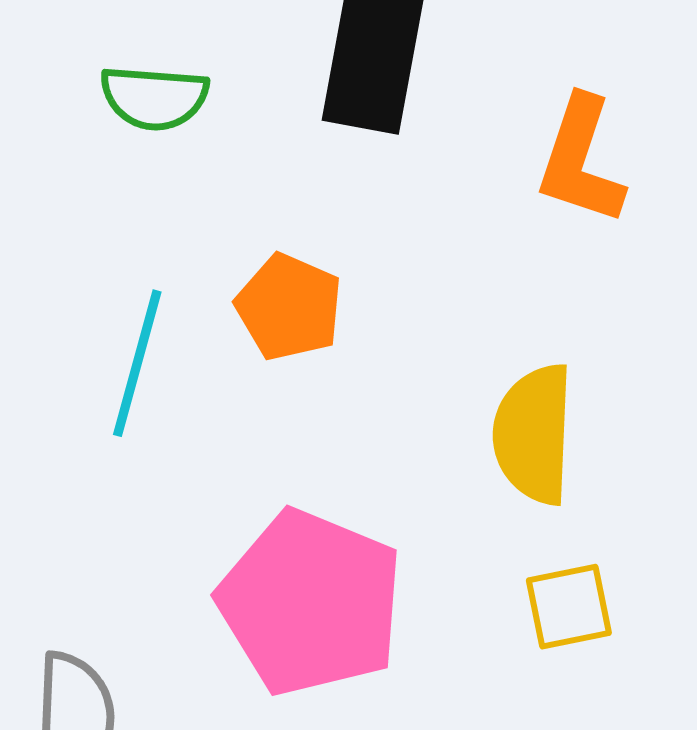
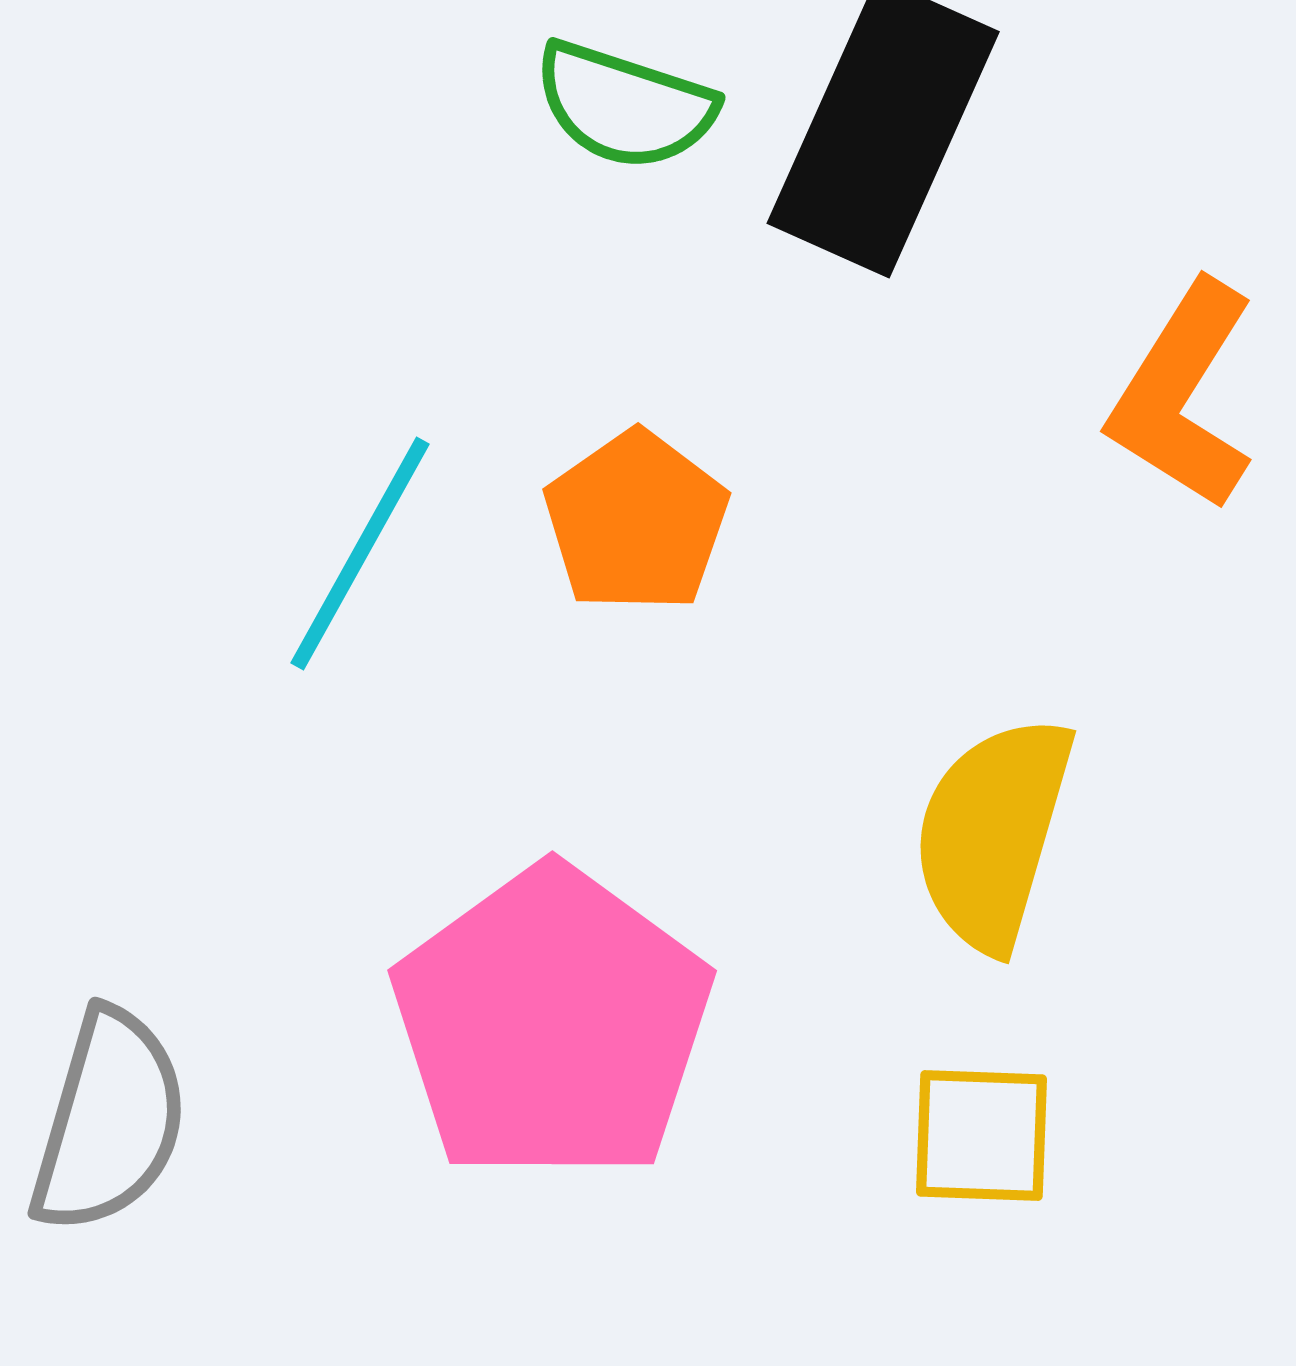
green semicircle: (154, 98) -> (625, 106), moved

